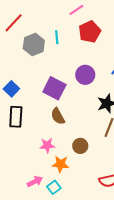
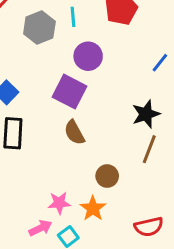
purple circle: (85, 75) -> (88, 56), moved
pink star: (47, 145) -> (59, 203), moved
orange star: (61, 164) -> (93, 208), moved, turned 30

